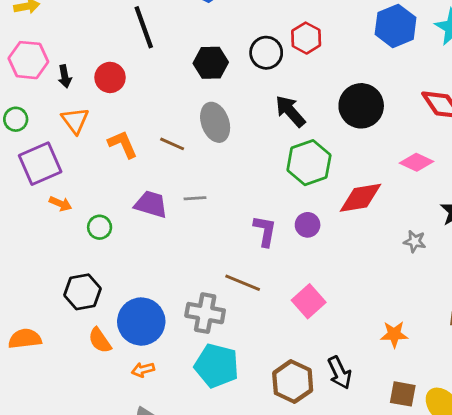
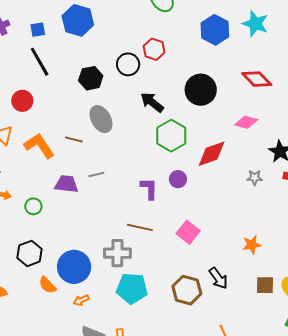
orange L-shape: (123, 144) -> (39, 146), size x1.4

